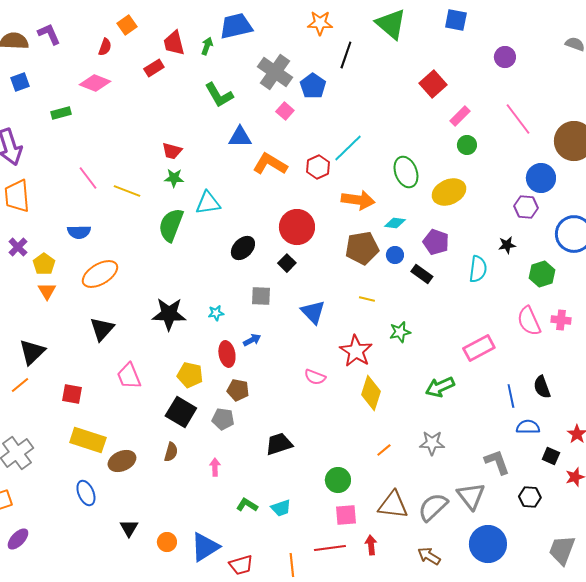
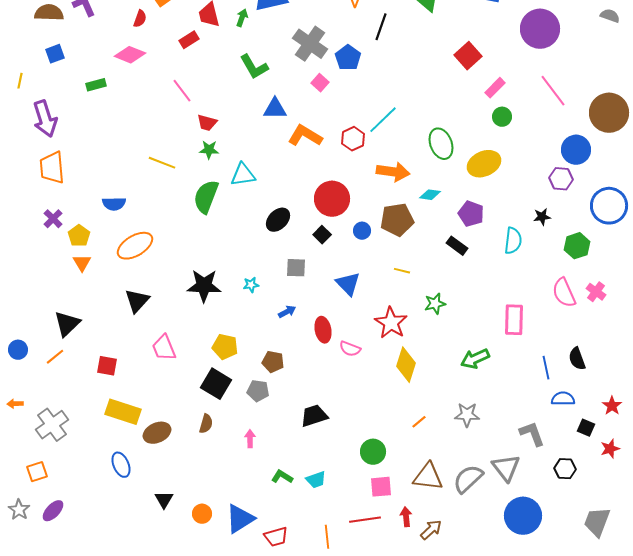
purple circle: (505, 57) -> (540, 29), size x1.8
pink line: (88, 178) -> (182, 91), moved
blue circle: (395, 255) -> (362, 231), moved
pink cross: (561, 320) -> (596, 292), turned 30
pink rectangle: (479, 348) -> (514, 320), turned -60
red ellipse: (227, 354) -> (323, 330), moved
brown arrow: (429, 556) -> (431, 530), moved, turned 105

